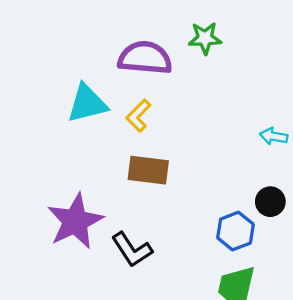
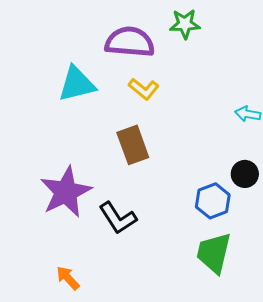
yellow L-shape: (138, 116) -> (144, 89), moved, turned -96
brown rectangle: (148, 170) -> (133, 145), turned 63

